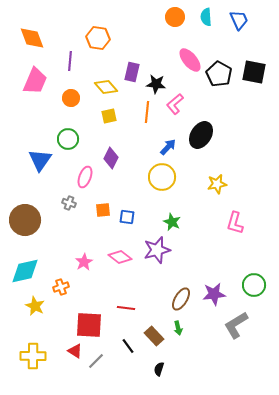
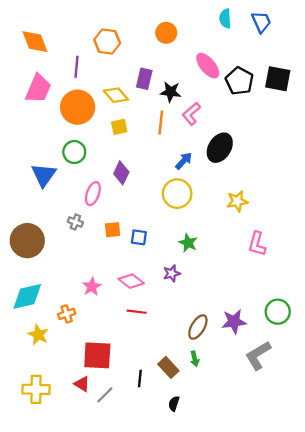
orange circle: (175, 17) -> (166, 33), moved
orange circle: (71, 98) -> (78, 107), size x1.8
purple star: (157, 250) -> (172, 273), size x0.6
red line: (126, 308) -> (137, 312), moved
black line: (128, 346) -> (140, 378), turned 42

